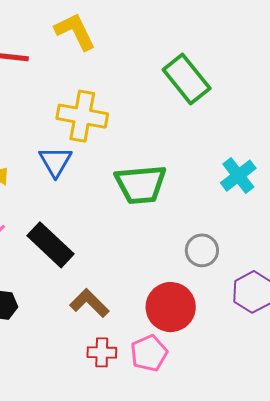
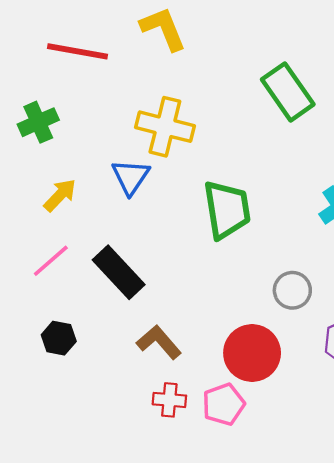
green trapezoid: (141, 184) -> (227, 210), turned -98

